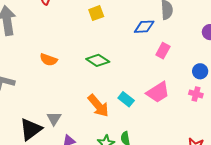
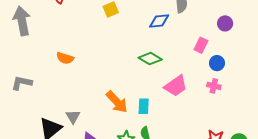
pink rectangle: (163, 51) -> (201, 45), moved
green diamond: (98, 60) -> (150, 59), moved
cyan rectangle: (126, 99) -> (144, 106), moved, turned 56

